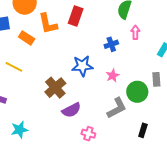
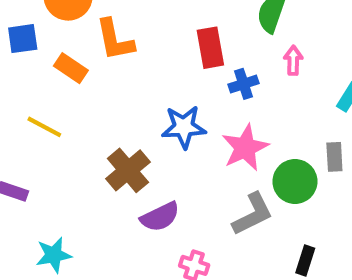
red rectangle: (76, 16) -> (210, 48), moved, turned -30
pink star: (113, 76) -> (245, 148), size x1.6

